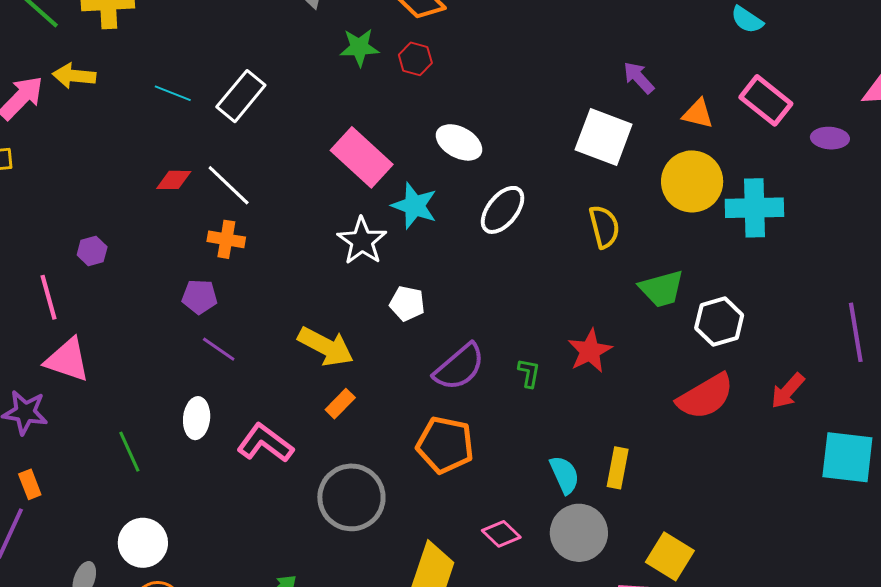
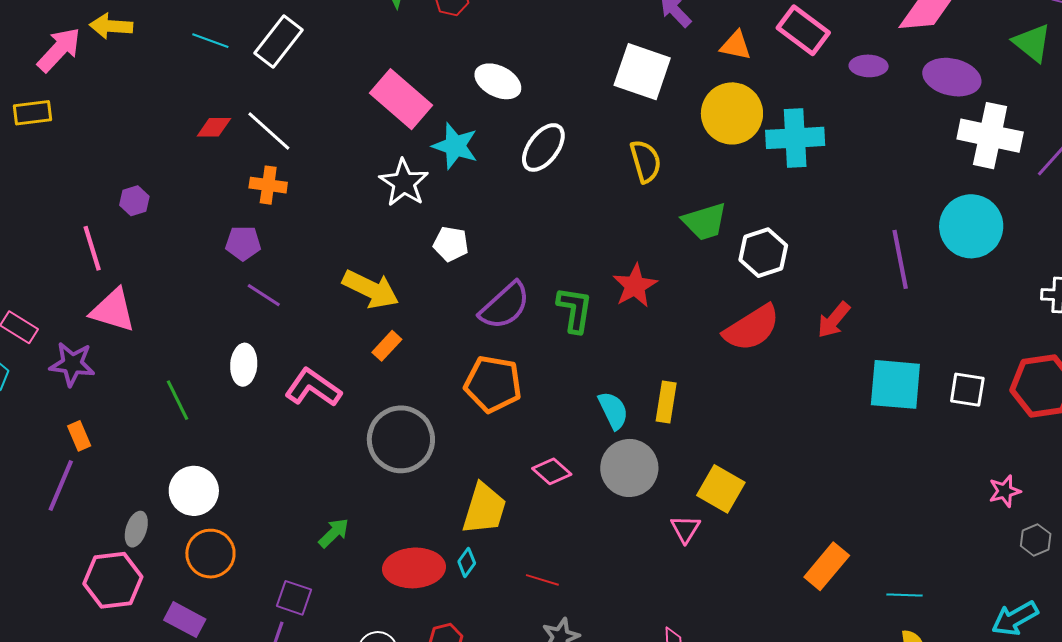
green L-shape: (529, 373) -> (575, 310), size x1.6

